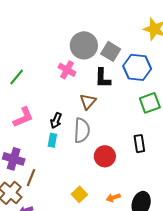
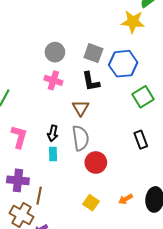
gray circle: (84, 45) -> (55, 52), moved, size x0.7
pink L-shape: (23, 117) -> (19, 137), turned -40
red circle: (105, 156) -> (96, 162), moved

